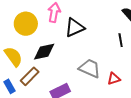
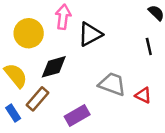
red triangle: (114, 79) -> (143, 95), turned 48

